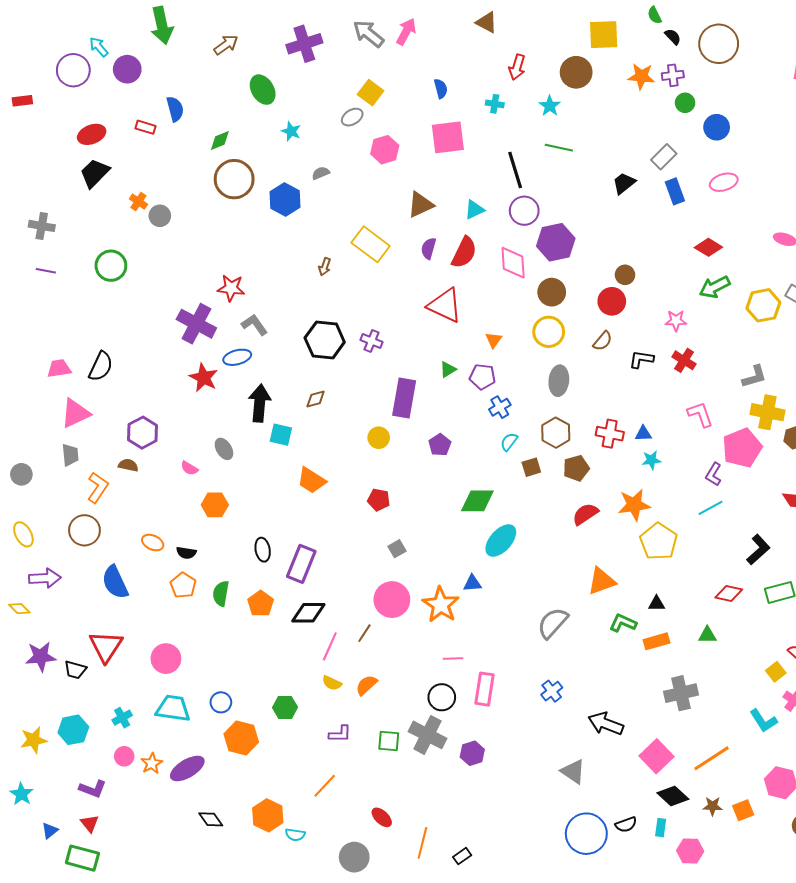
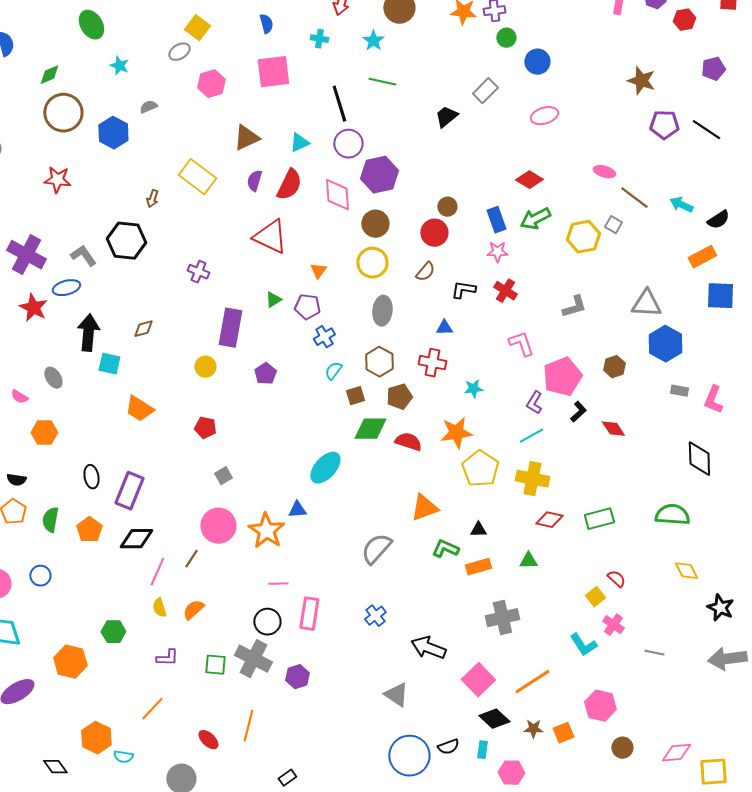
blue rectangle: (675, 191) -> (496, 220), moved
red star: (231, 288) -> (57, 180), moved
black hexagon: (325, 340) -> (126, 241), moved
yellow cross: (767, 412) -> (532, 479), moved
blue triangle: (643, 434) -> (444, 328), moved
green diamond: (477, 501) -> (370, 429), moved
red semicircle: (585, 514) -> (408, 442), turned 52
black L-shape: (758, 550) -> (578, 412), moved, size x0.7
yellow semicircle: (332, 683) -> (159, 608), turned 48
blue circle: (221, 702) -> (40, 576), moved
black diamond: (211, 819) -> (55, 767), moved
orange line: (422, 843) -> (248, 726), moved

